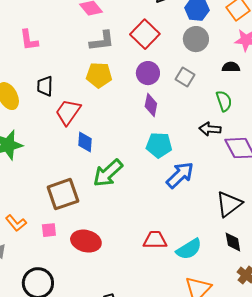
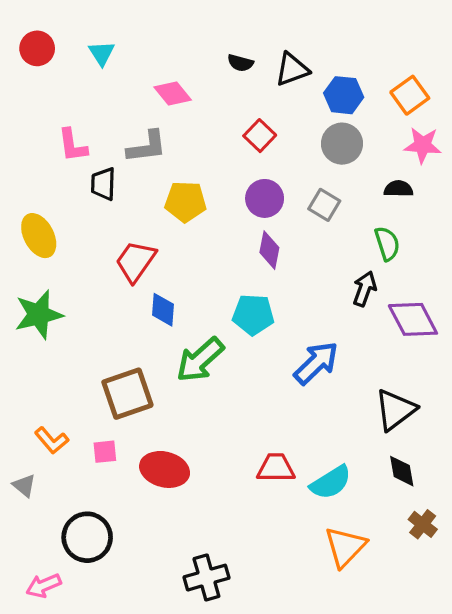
red square: (145, 34) -> (260, 136), size x0.7
gray L-shape: (102, 41) -> (147, 147), moved
black trapezoid: (45, 86) -> (103, 184), moved
black arrow: (210, 129) -> (365, 289), turned 105
cyan pentagon: (159, 145) -> (253, 315), moved

